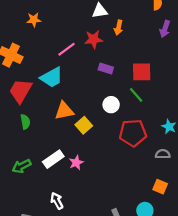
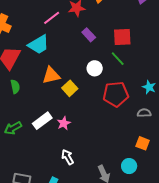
purple rectangle: (106, 68) -> (89, 35), turned 32
white arrow: (57, 201) -> (68, 157), moved

